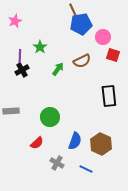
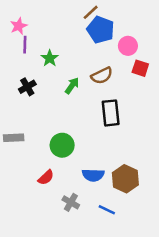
brown line: (73, 10) -> (91, 12), turned 72
blue pentagon: (81, 24) -> (101, 30), turned 30
purple line: (20, 56) -> (25, 45), moved
black rectangle: (109, 96) -> (111, 113), moved
blue semicircle: (75, 141) -> (93, 175), turned 72

